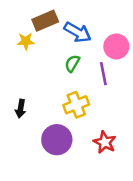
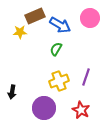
pink circle: (116, 47) -> (90, 18), moved
purple line: (103, 74) -> (86, 77), moved, turned 30
black arrow: (21, 109) -> (12, 92), moved

